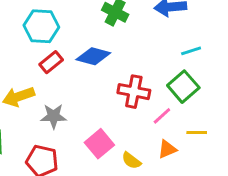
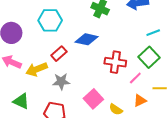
red rectangle: (51, 62) -> (59, 54), moved

